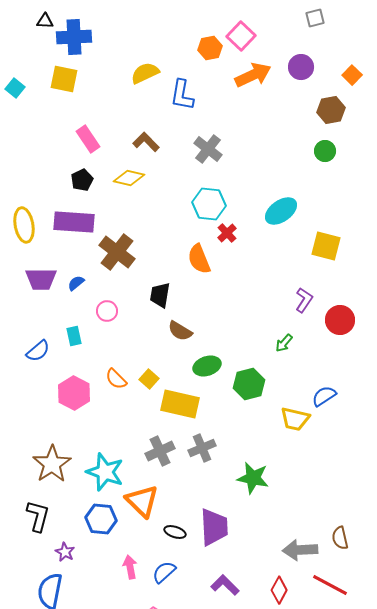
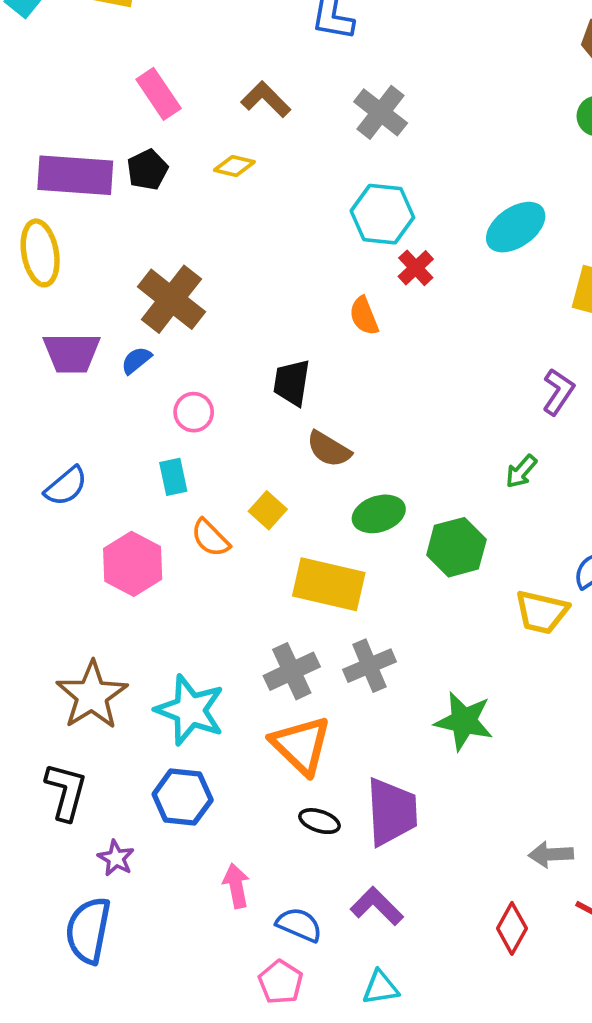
yellow diamond: (129, 178) -> (234, 166), size x0.7
purple rectangle: (74, 222) -> (75, 175), moved
brown cross: (117, 252) -> (171, 299), moved
orange semicircle: (199, 259) -> (364, 316), size x0.7
cyan rectangle: (74, 336) -> (173, 477), moved
yellow square: (149, 379) -> (268, 510), moved
orange triangle: (142, 501) -> (301, 745), moved
gray arrow: (300, 550) -> (551, 854), size x0.7
blue semicircle: (164, 572) -> (299, 925), moved, turned 65
purple L-shape: (225, 585) -> (377, 906), moved

